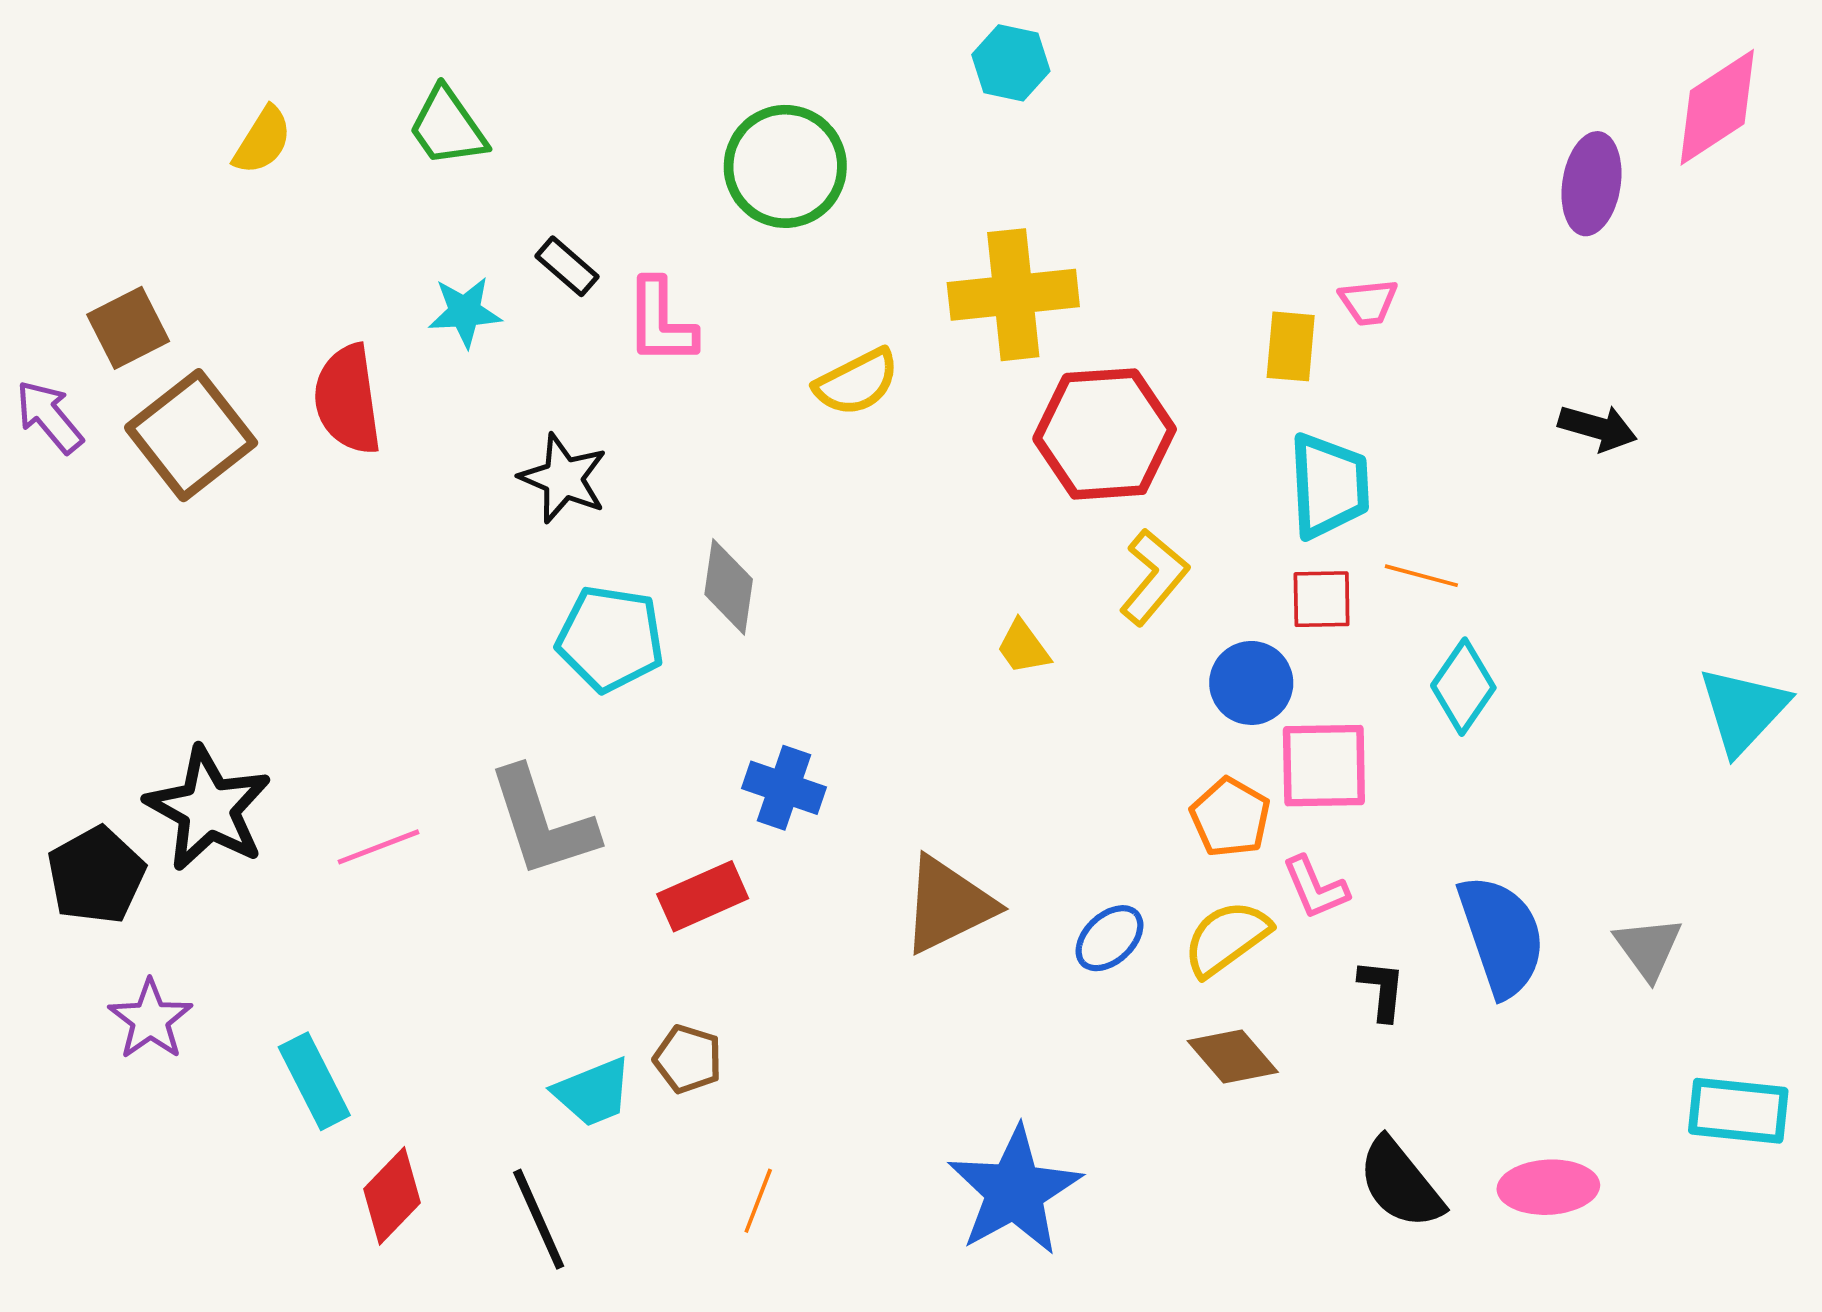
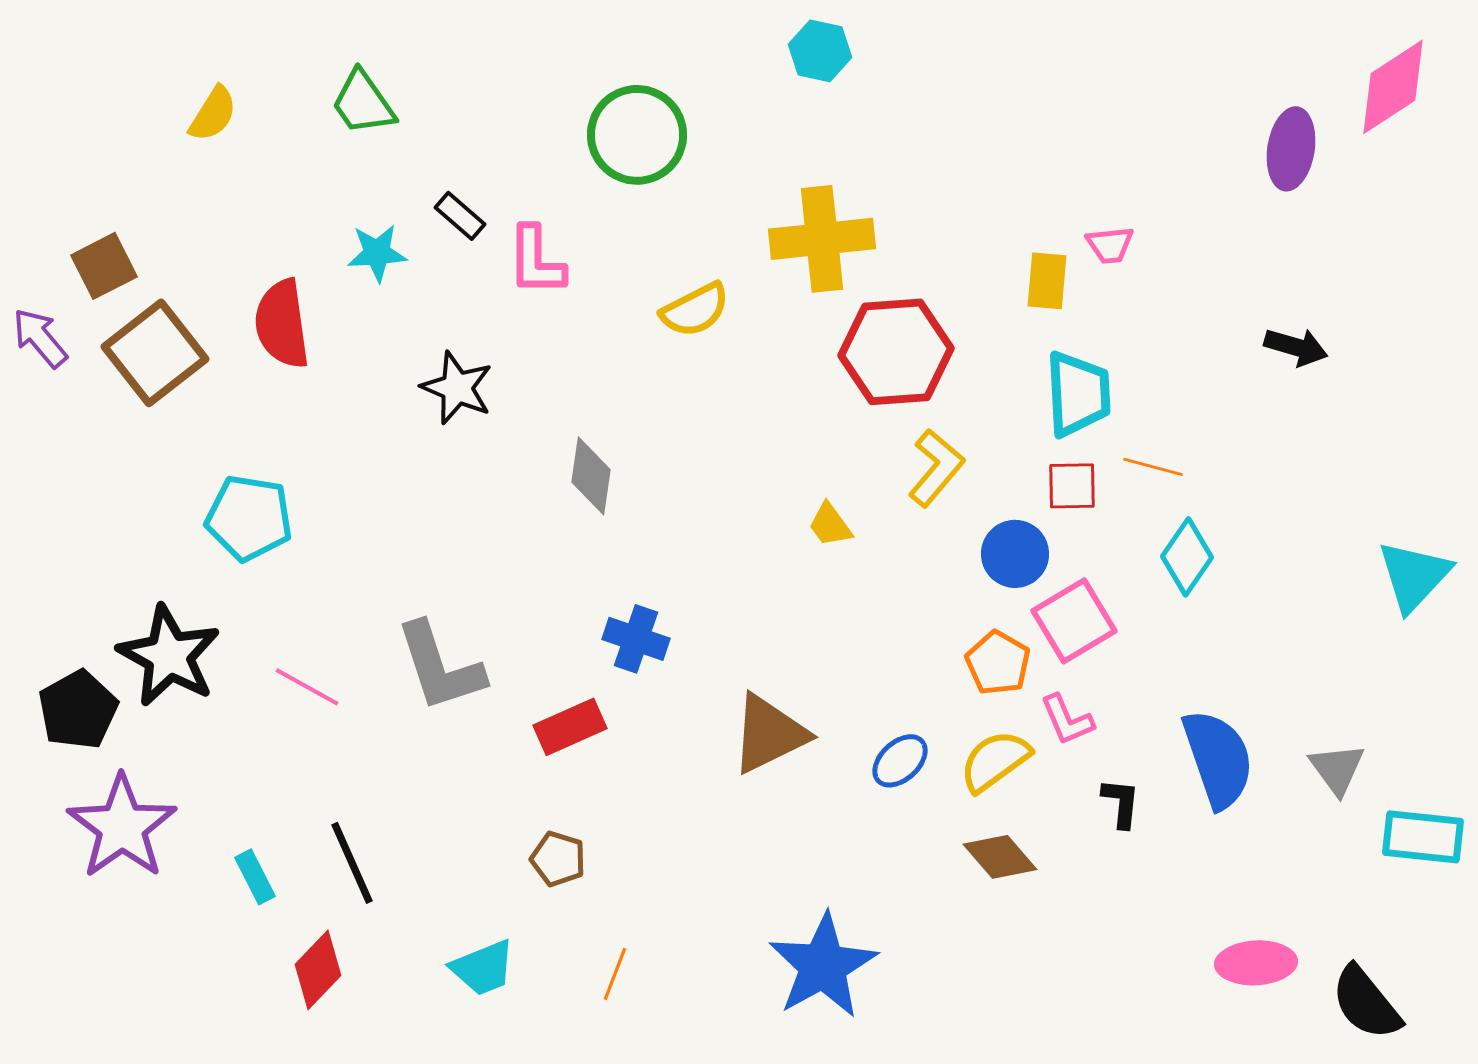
cyan pentagon: (610, 639) -> (249, 518), moved
pink square: (1324, 766) -> (1074, 621), turned -30
pink line: (378, 847) -> (307, 687), turned 50
purple star: (150, 1020) -> (122, 827), size x1.6
cyan rectangle: (314, 1081) -> (255, 877), size x0.7
cyan trapezoid: (593, 1092) -> (483, 968), moved
cyan rectangle: (1738, 1111) -> (1423, 837), moved
black semicircle: (1400, 1183) -> (1366, 1003), moved
black line: (539, 1219) -> (352, 863), moved

